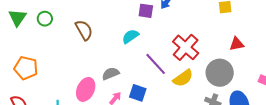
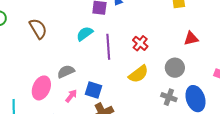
red cross: (186, 47) -> (140, 43), size x0.6
purple line: (156, 64) -> (108, 47), moved, turned 40
gray circle: (220, 73) -> (175, 68), size x0.7

